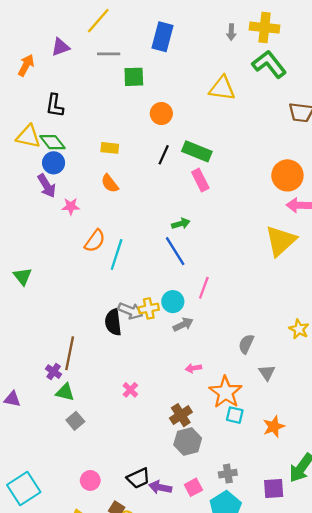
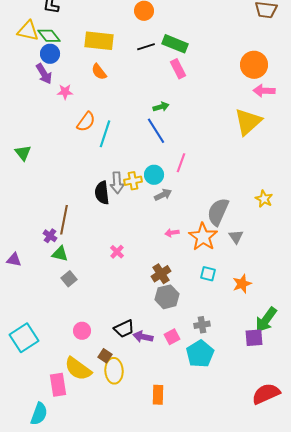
yellow rectangle: (110, 148) -> (99, 41), size x1.8
black line: (164, 155) -> (146, 47), turned 48
gray arrow: (130, 311) -> (117, 183), turned 65
gray semicircle: (246, 344) -> (218, 212), size x1.6
orange star: (226, 392) -> (203, 237), moved
purple square: (274, 488) -> (254, 338), moved

